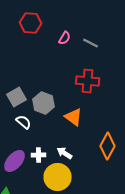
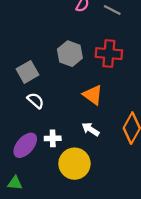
gray hexagon: (44, 103) -> (70, 54), moved
white arrow: (65, 153) -> (91, 129), moved

